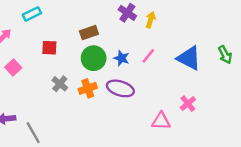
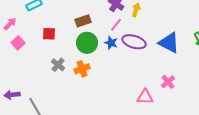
pink line: (148, 56) -> (116, 25), moved
pink square: (13, 67) -> (18, 43), moved
purple ellipse: (120, 88) -> (134, 42), moved

